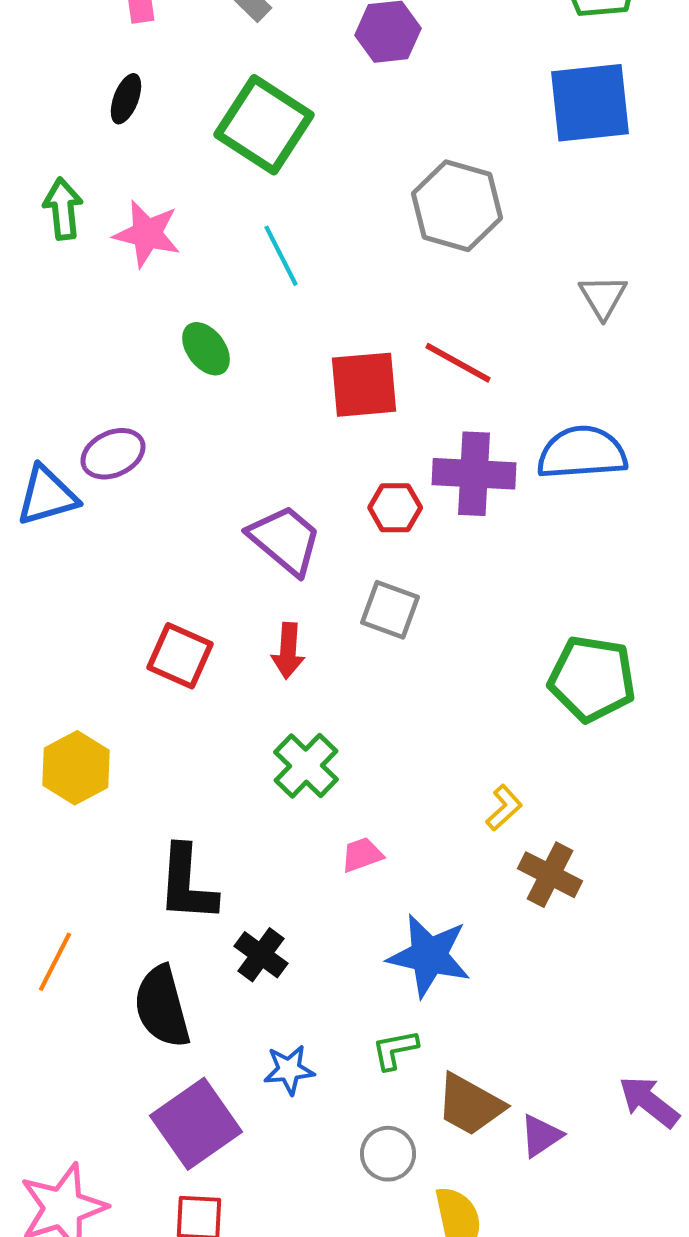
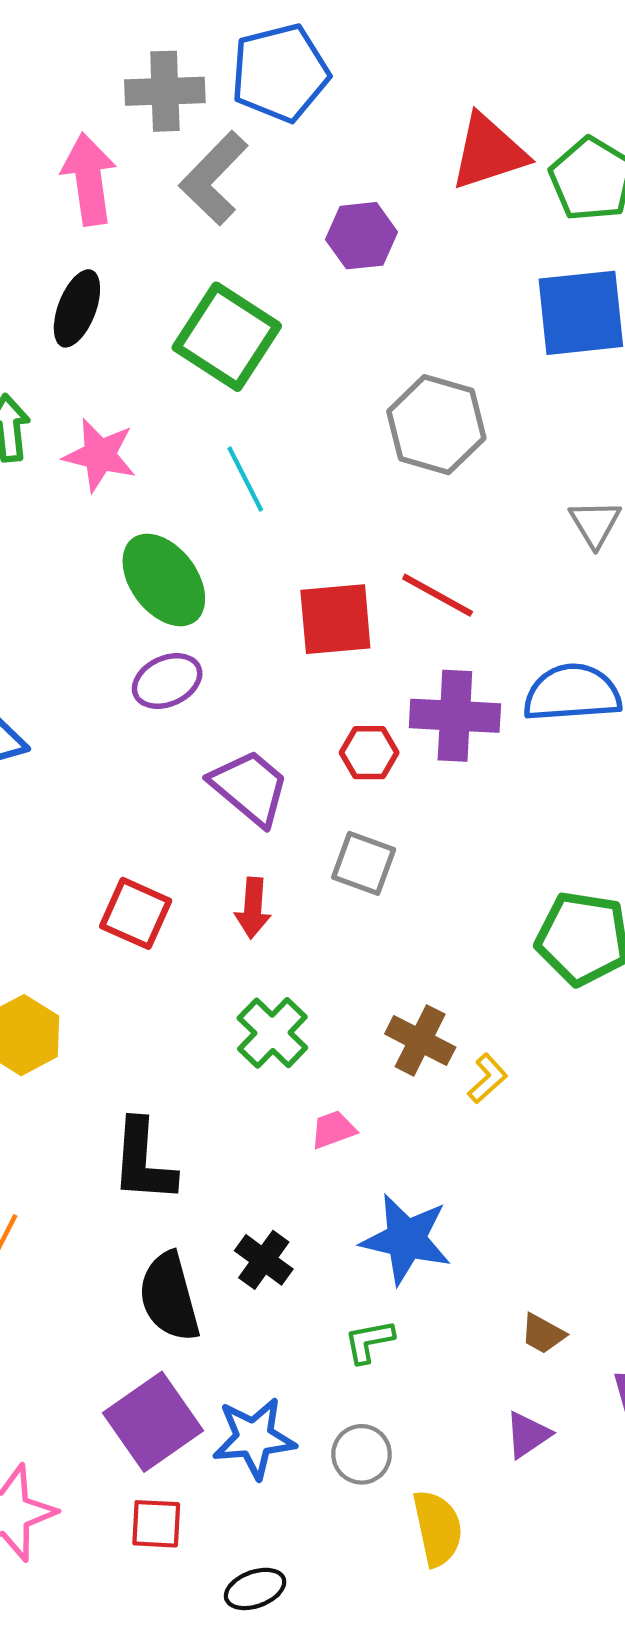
black ellipse: (126, 99) -> (77, 308), size x1.4
green ellipse: (206, 349) -> (164, 580), size x1.6
purple ellipse: (113, 454) -> (167, 681), moved
brown cross: (550, 875) -> (420, 1040), moved
black cross: (261, 955) -> (264, 1260), moved
black semicircle: (162, 1007) -> (169, 1297), moved
blue star: (289, 1070) -> (254, 1438), moved, size x1.5
brown trapezoid: (470, 1105) -> (543, 1334), moved, size x0.6

